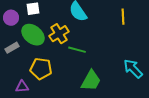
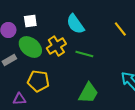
yellow line: (123, 17) -> (120, 29), turned -35
green line: (77, 50) -> (84, 54), moved

